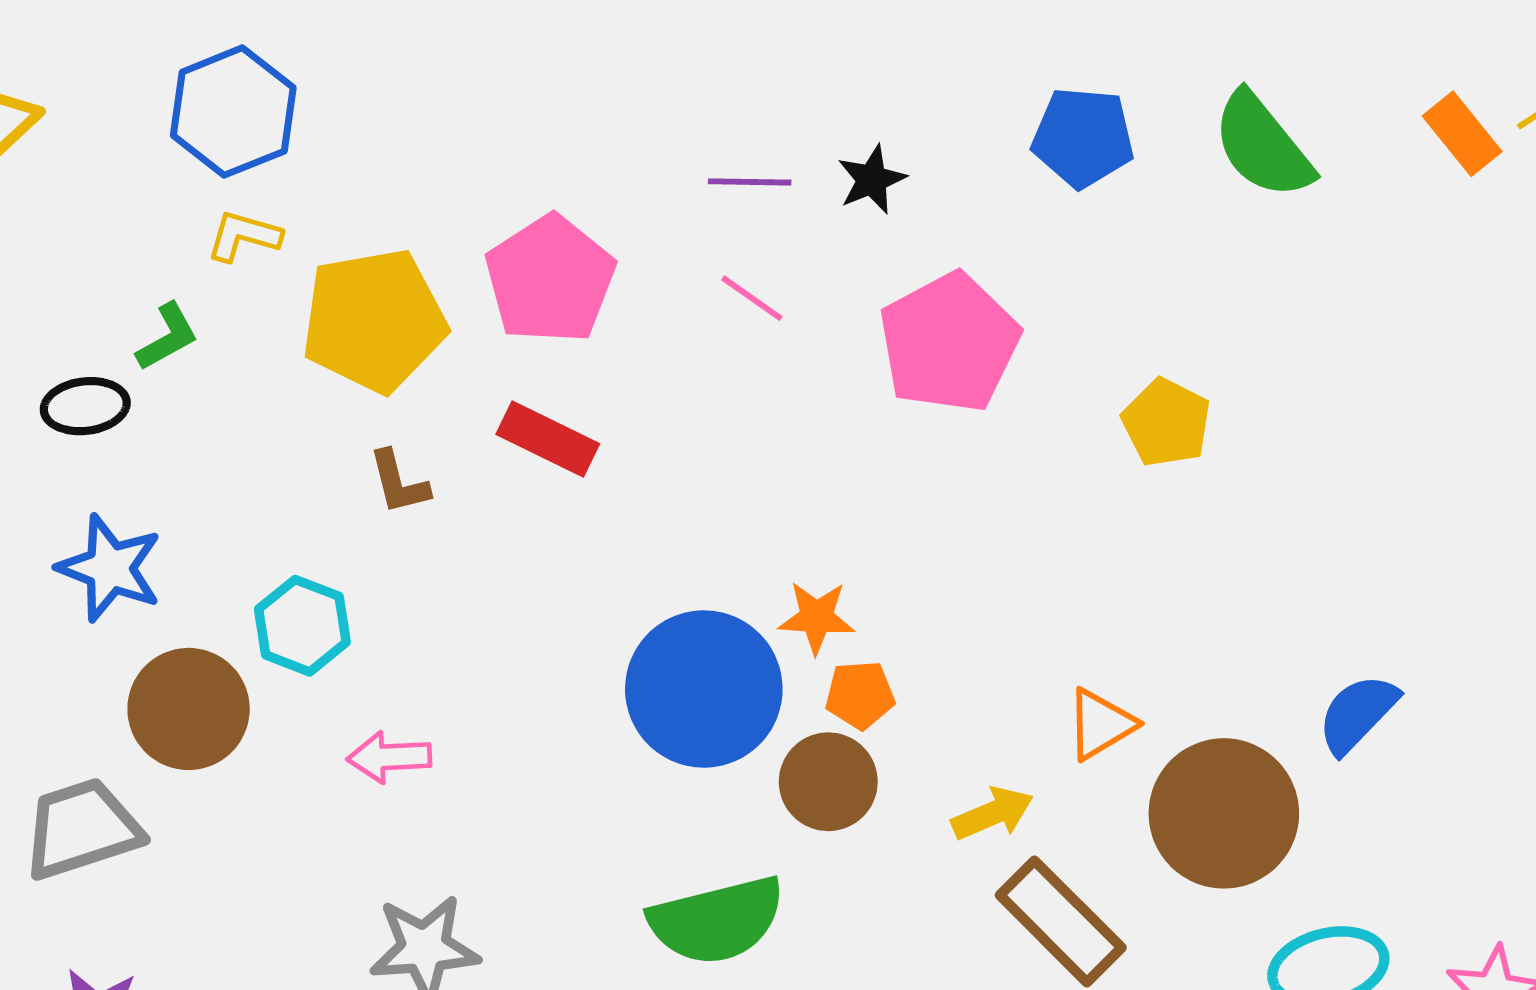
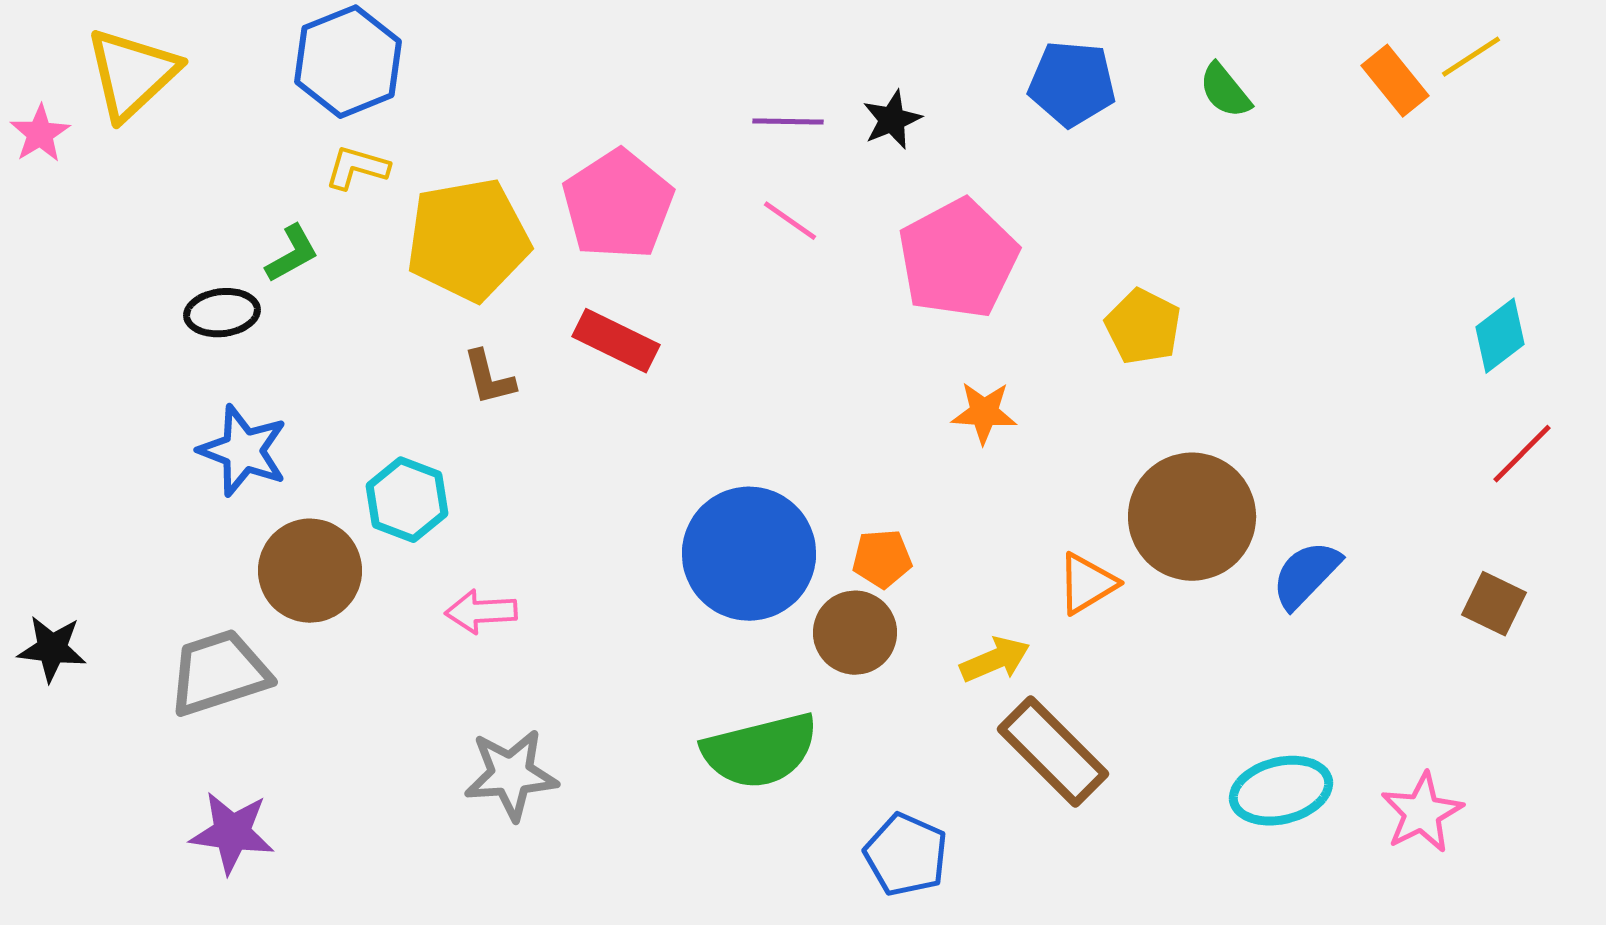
green semicircle: (1263, 146) -> (1225, 91), size x0.6
orange star: (817, 617) -> (984, 413), moved
brown circle: (1224, 813) -> (1192, 517), moved

